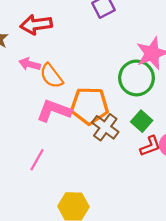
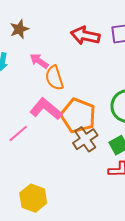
red arrow: (36, 25) -> (85, 36), moved
pink line: (37, 160) -> (18, 133), moved

